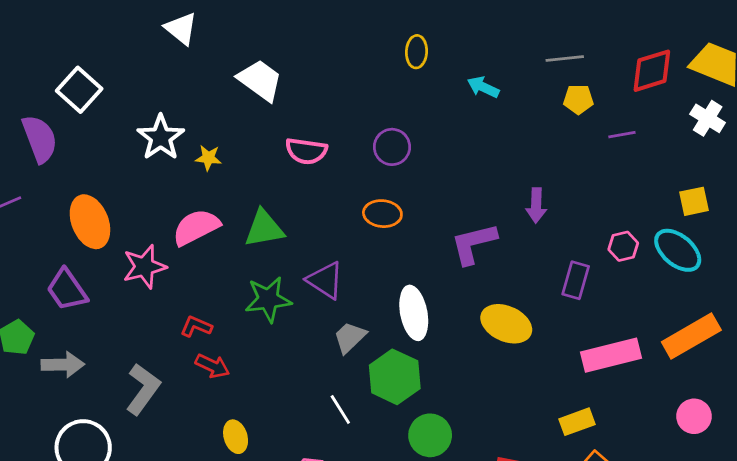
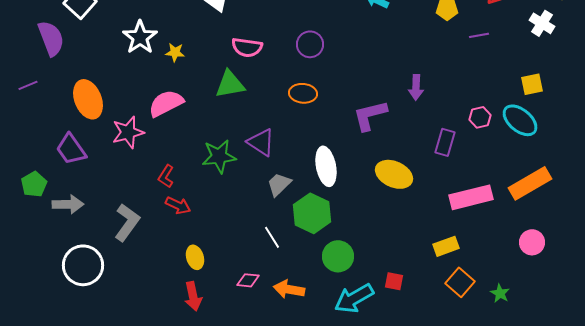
green triangle: (264, 229) -> (230, 84), moved
red L-shape: (196, 326) -> (166, 176), turned -80

